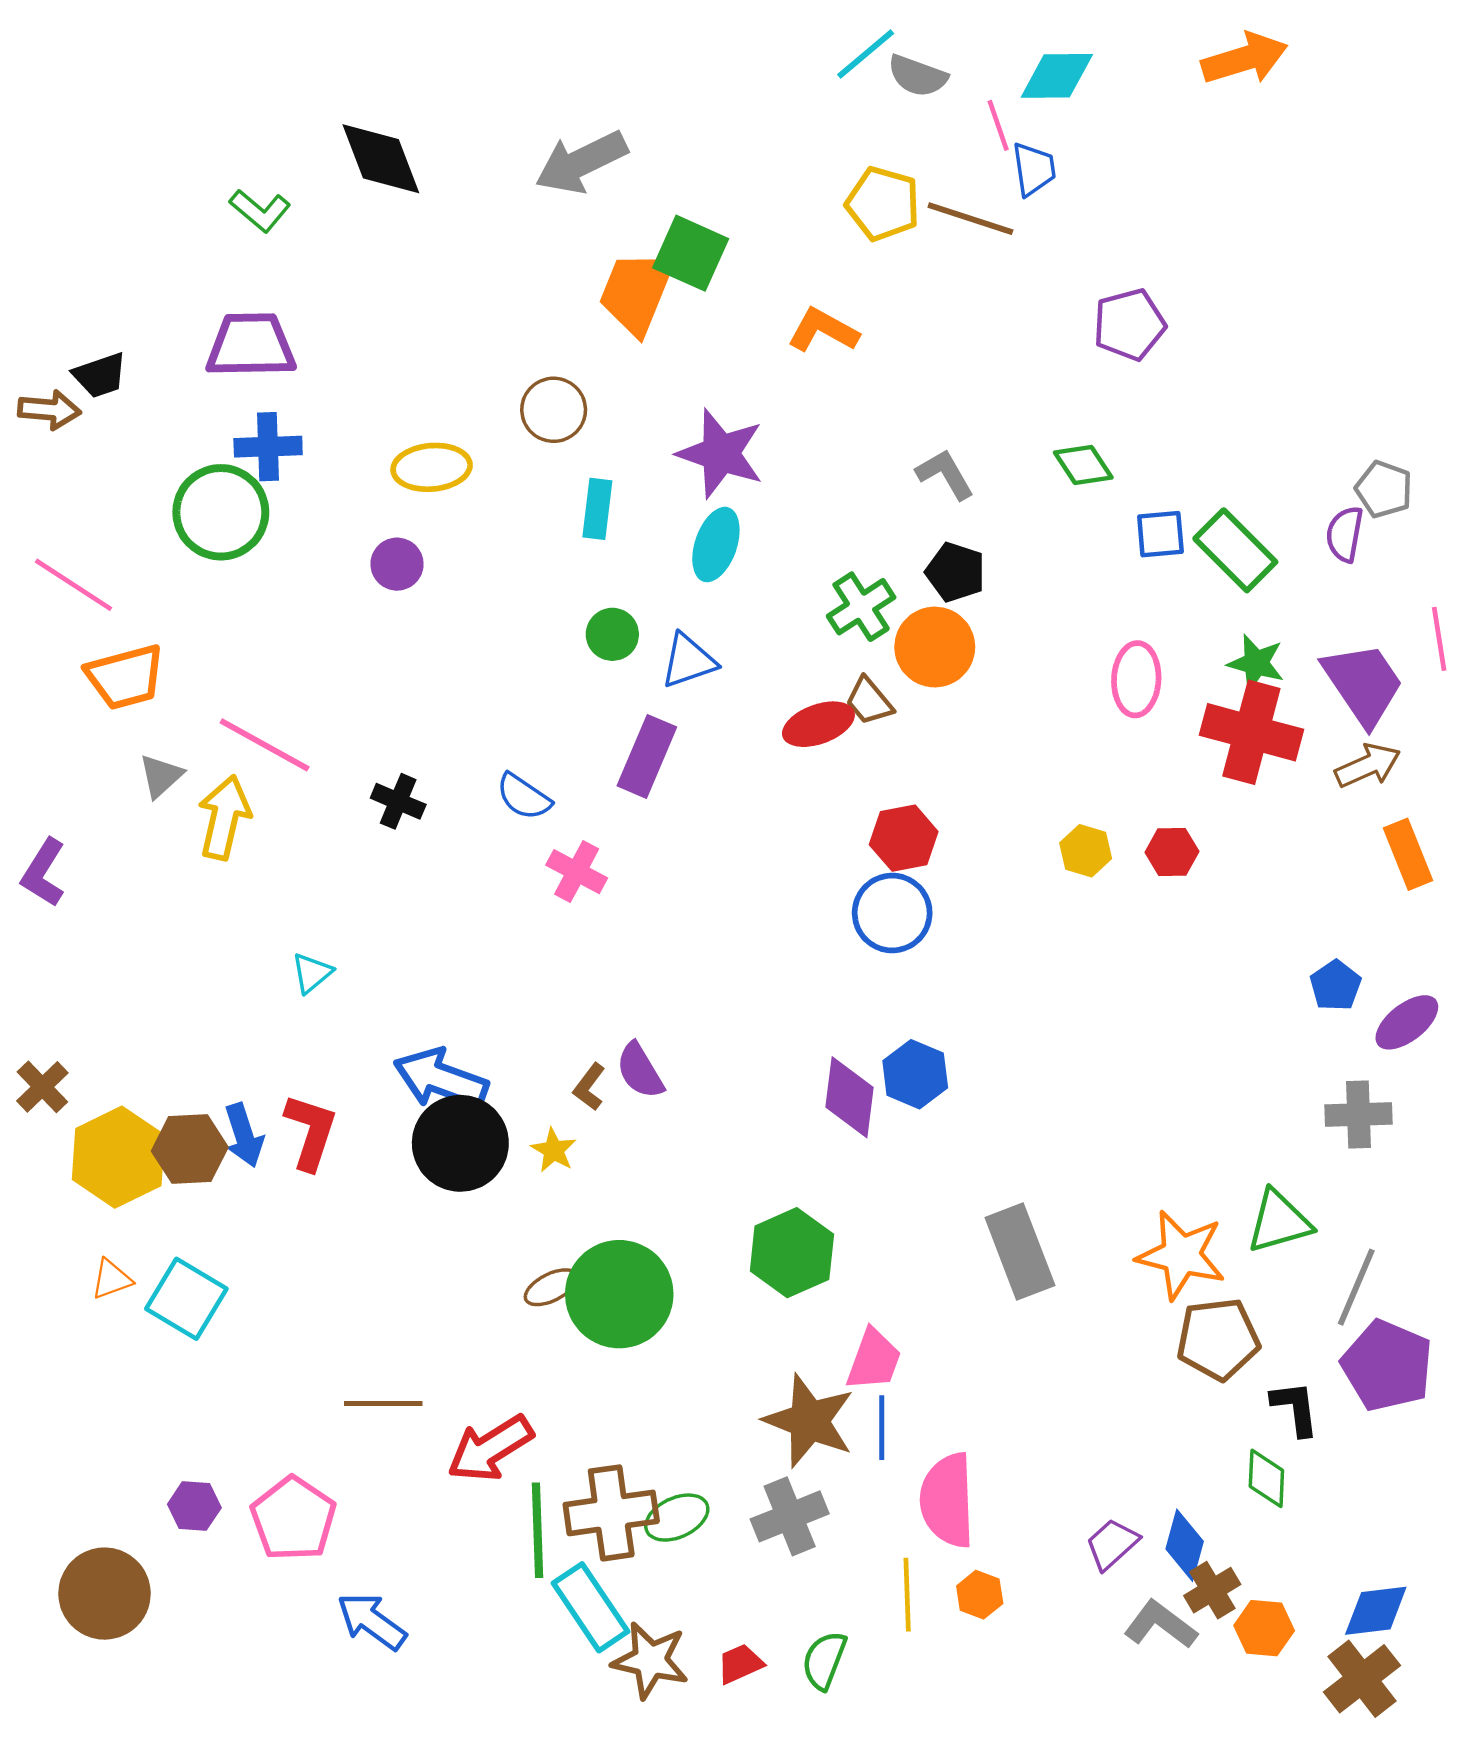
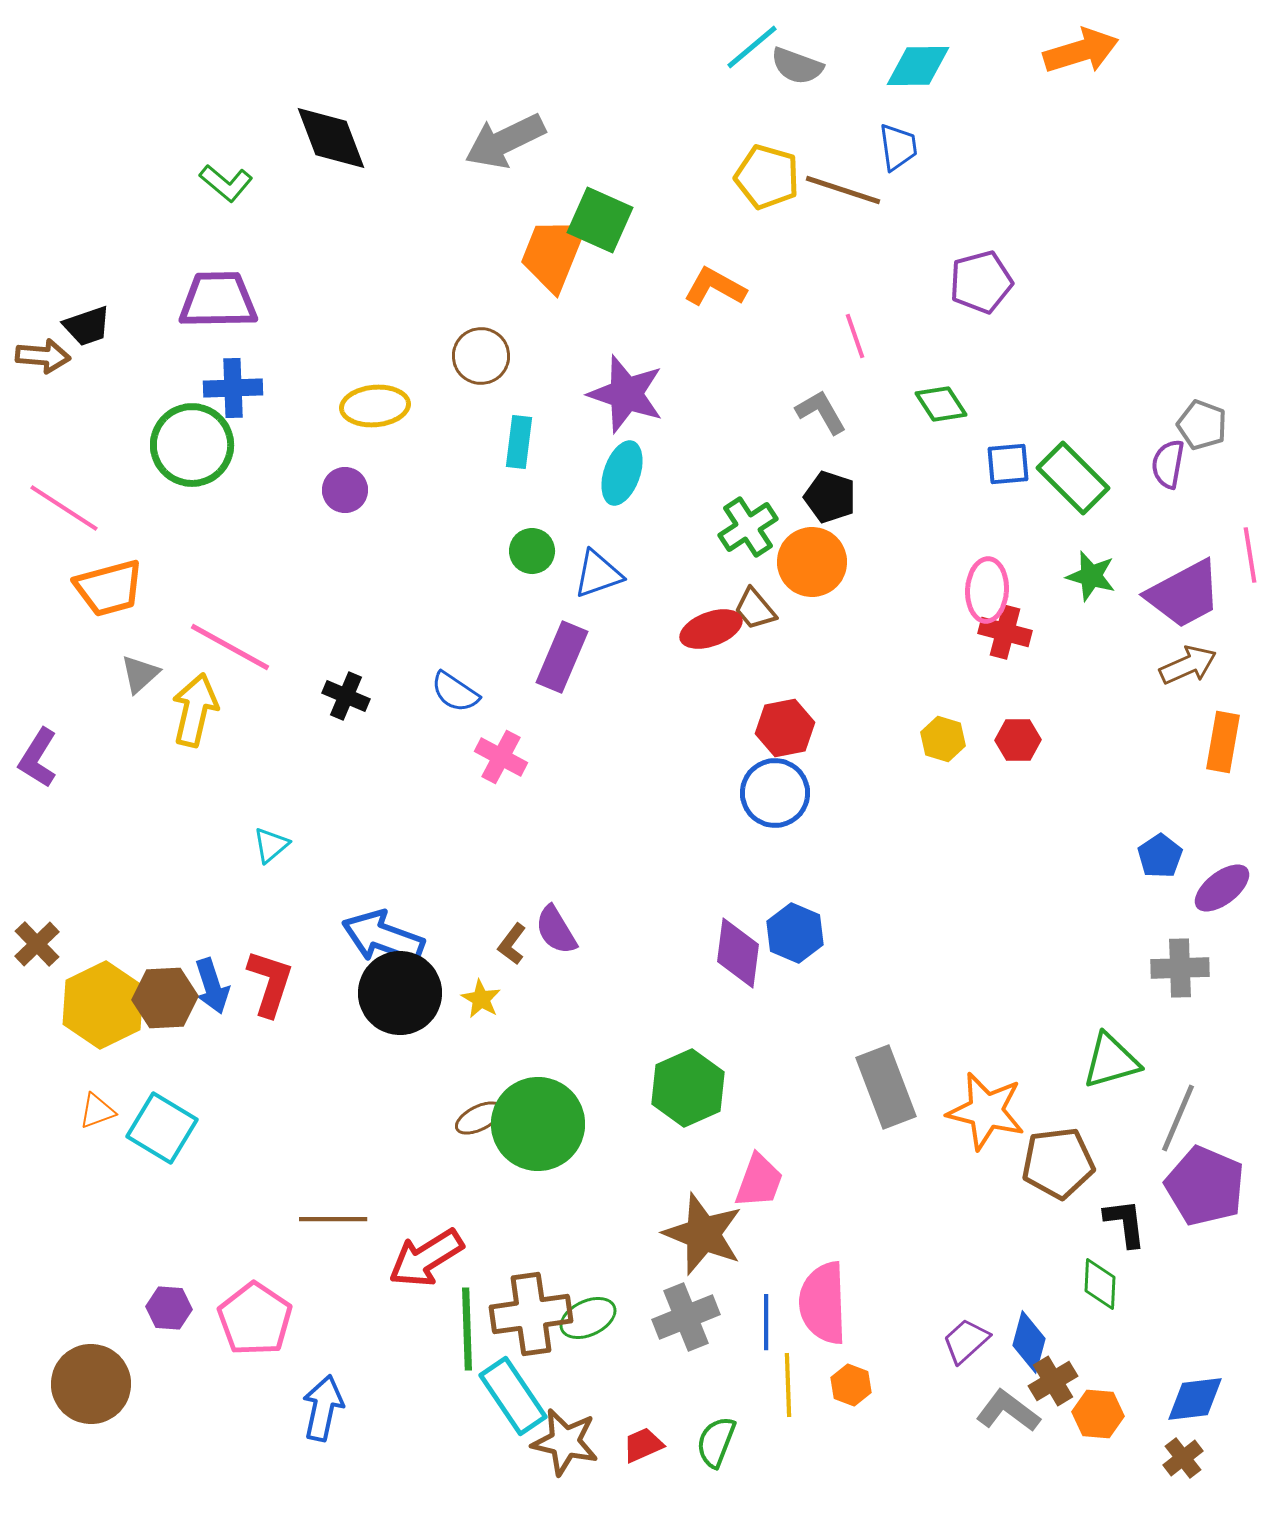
pink line: (998, 125) -> (855, 336), moved
purple trapezoid: (1363, 684) -> (1184, 594), turned 96
red cross: (1251, 732) -> (1005, 632), moved, size x0.6
orange rectangle: (1408, 854) -> (1223, 742), turned 32
orange star: (1181, 1255) -> (986, 1111), moved
blue line: (882, 1428) -> (766, 1322), moved
blue arrow: (372, 1621) -> (323, 1408), turned 66
brown cross: (1362, 1679) -> (1183, 1458), size x0.6

